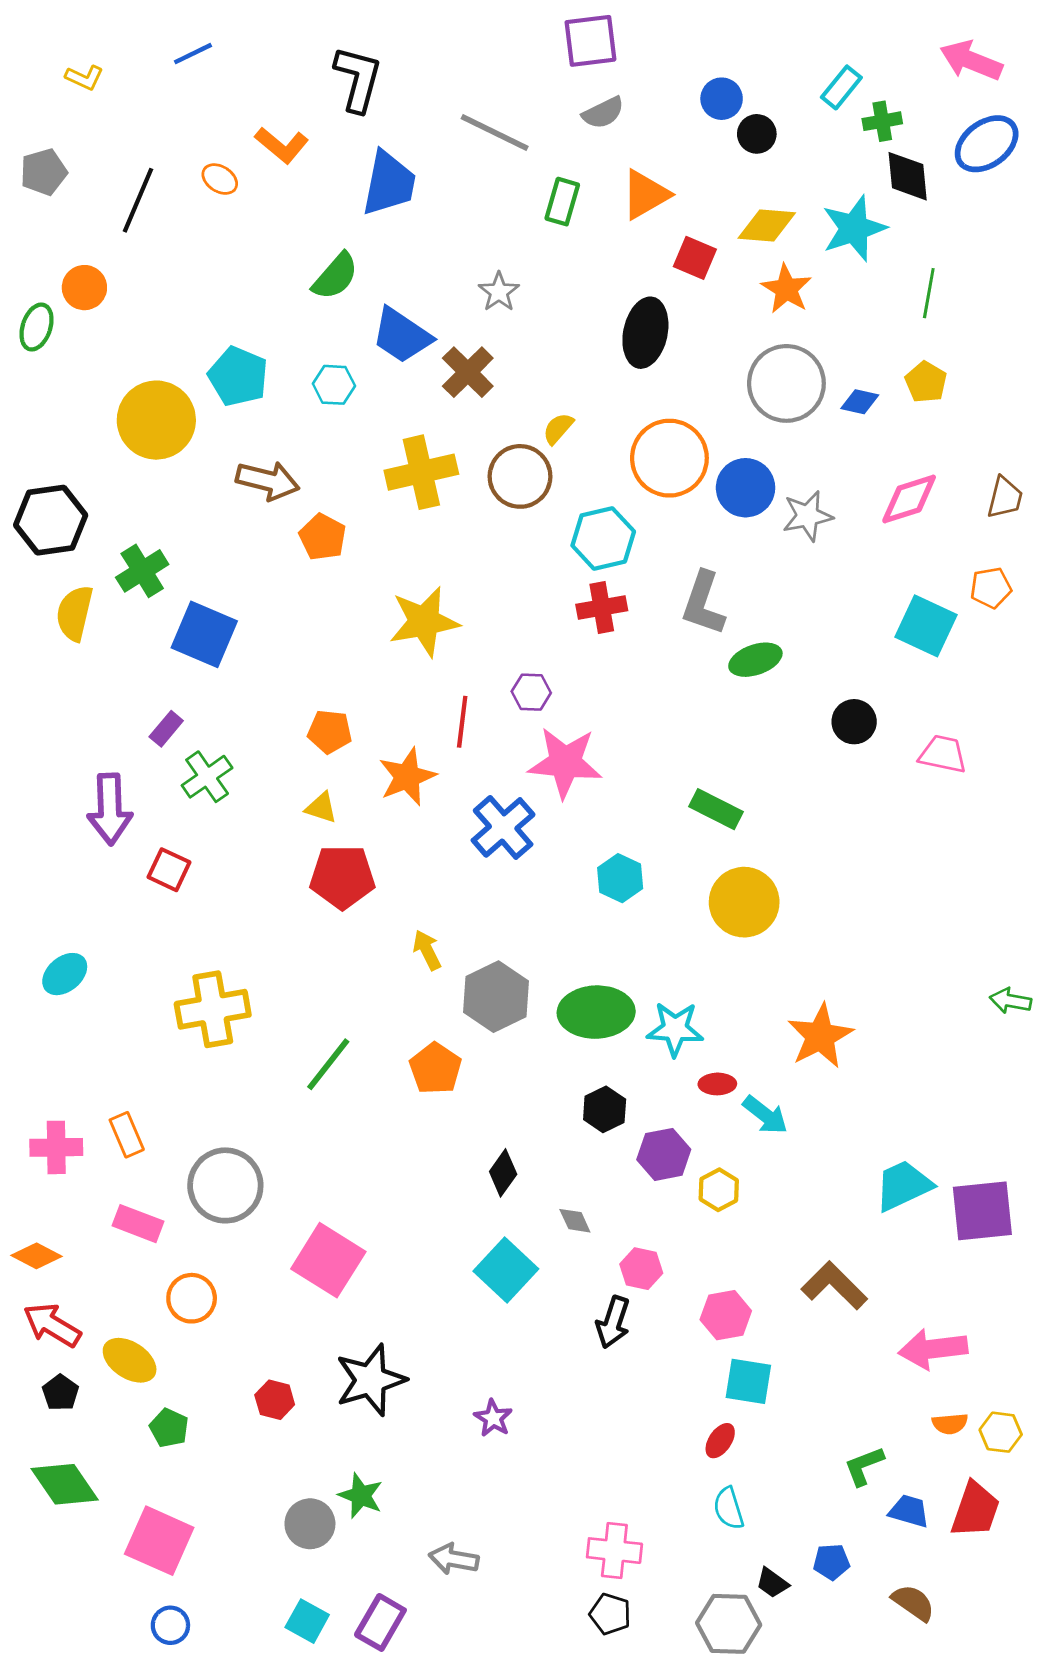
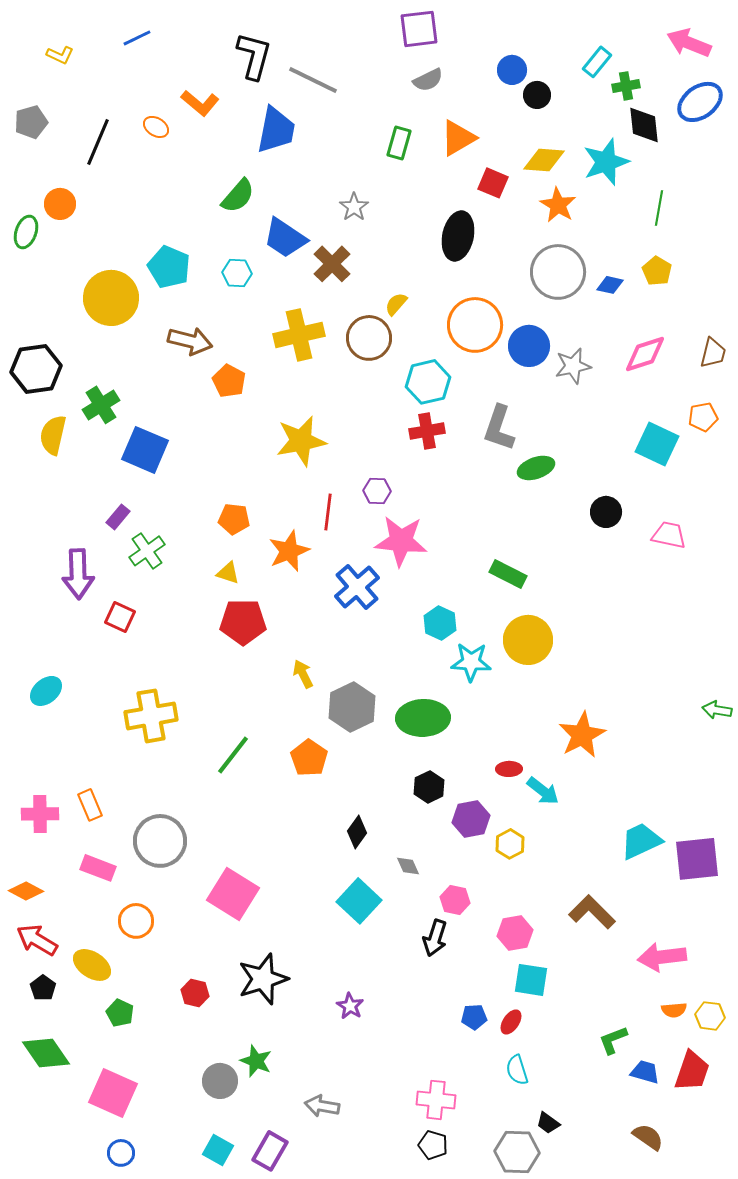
gray line: (495, 133) -> (313, 80), moved
cyan star: (675, 1029) -> (471, 662), moved
blue pentagon: (832, 1562) -> (474, 1017), moved

